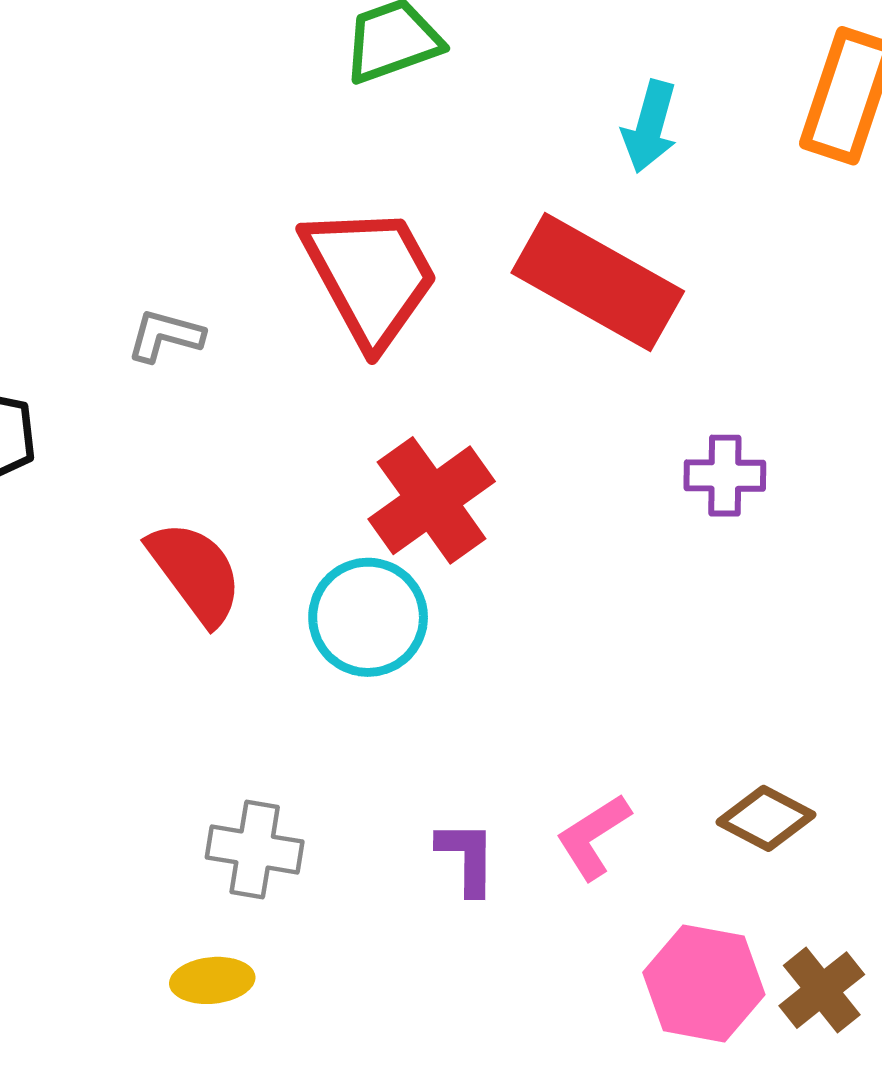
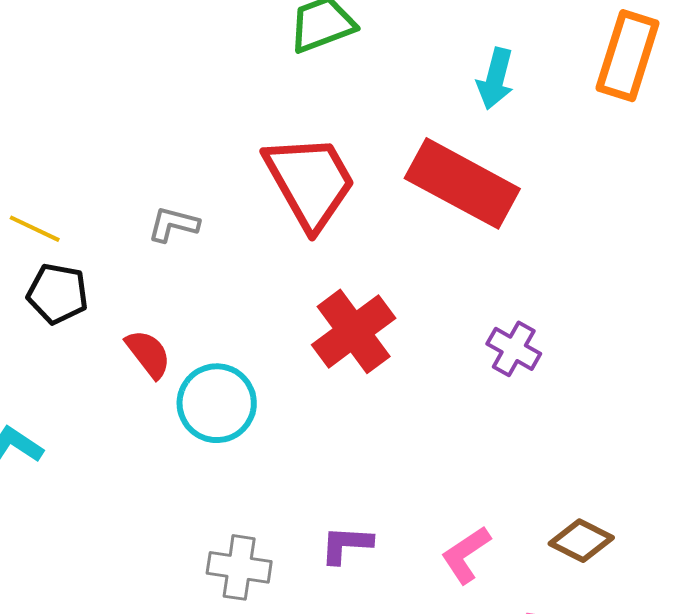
purple cross: (725, 476) -> (514, 349), moved, turned 30
red semicircle: (195, 572) -> (148, 354), moved, size x0.7
cyan circle: (368, 617) -> (217, 403), moved
purple L-shape: (467, 858) -> (346, 545), moved, turned -86

